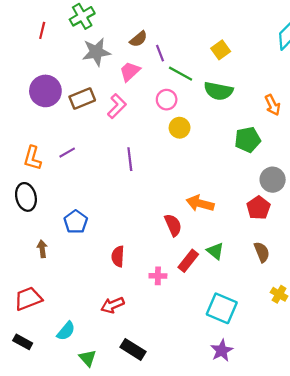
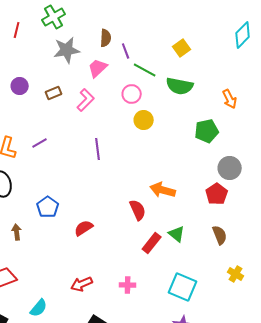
brown semicircle: (138, 39) -> (106, 38), turned -48
purple circle: (45, 91) -> (20, 86), size x0.6
brown rectangle: (82, 99) -> (54, 93), size x0.7
red semicircle: (118, 256) -> (84, 228), moved, turned 54
pink cross: (158, 276) -> (128, 285), moved

